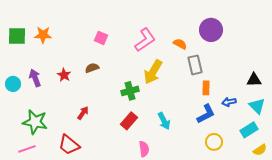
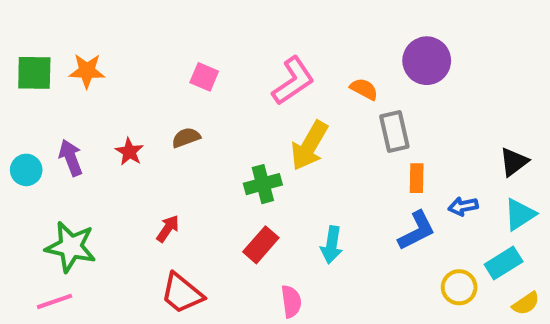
black triangle: (254, 80) -> (514, 162), turned -35
cyan triangle: (257, 106) -> (520, 214), turned 42
cyan arrow: (164, 121) -> (332, 245), turned 36
yellow circle: (214, 142) -> (459, 287), moved
red trapezoid: (69, 145) -> (182, 293), moved

